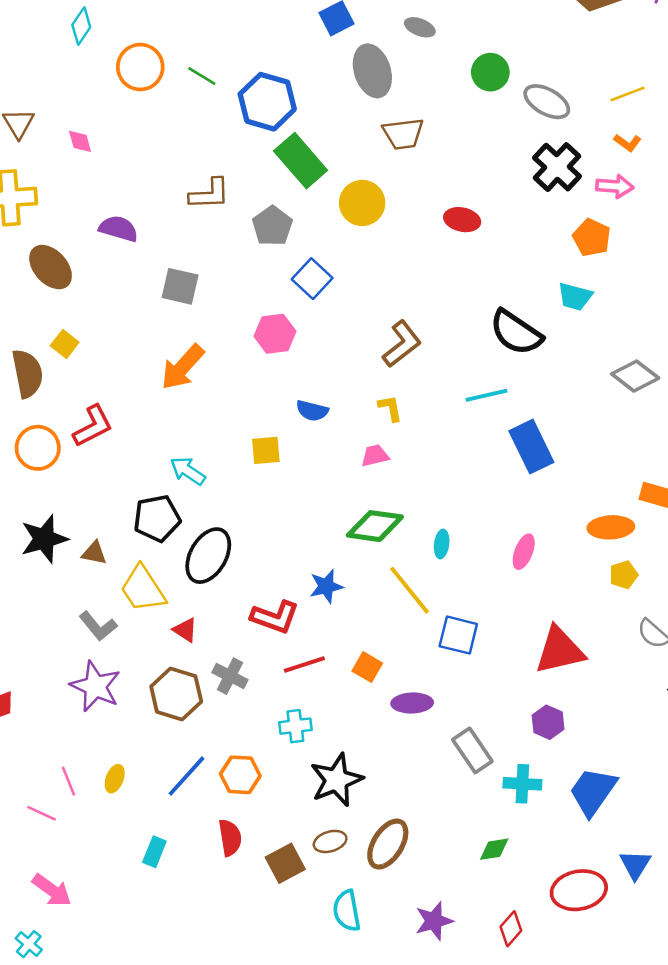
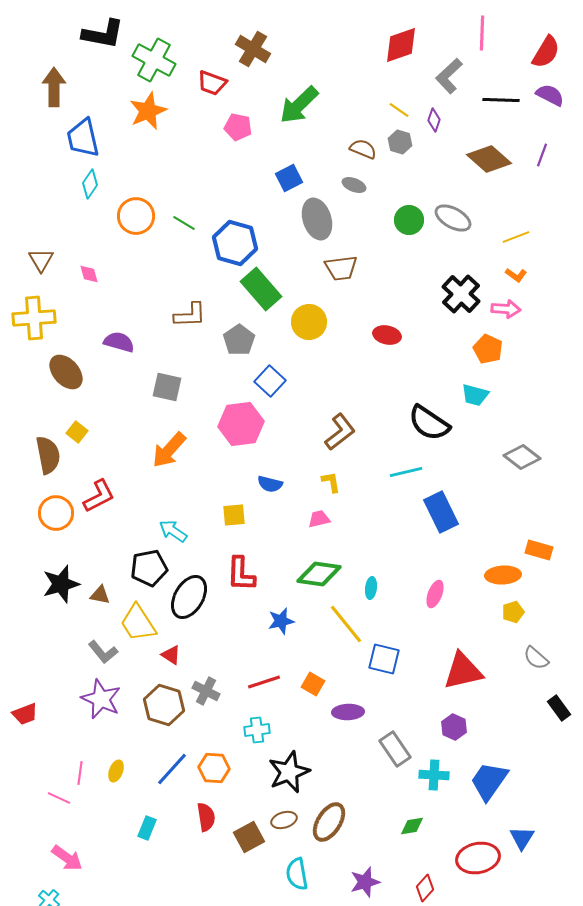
gray ellipse: (547, 102) -> (453, 218), moved
pink hexagon: (275, 334) -> (241, 424), size x1.4
red L-shape: (275, 617) -> (241, 574), moved, turned 72
pink line: (68, 781) -> (80, 773), turned 30

